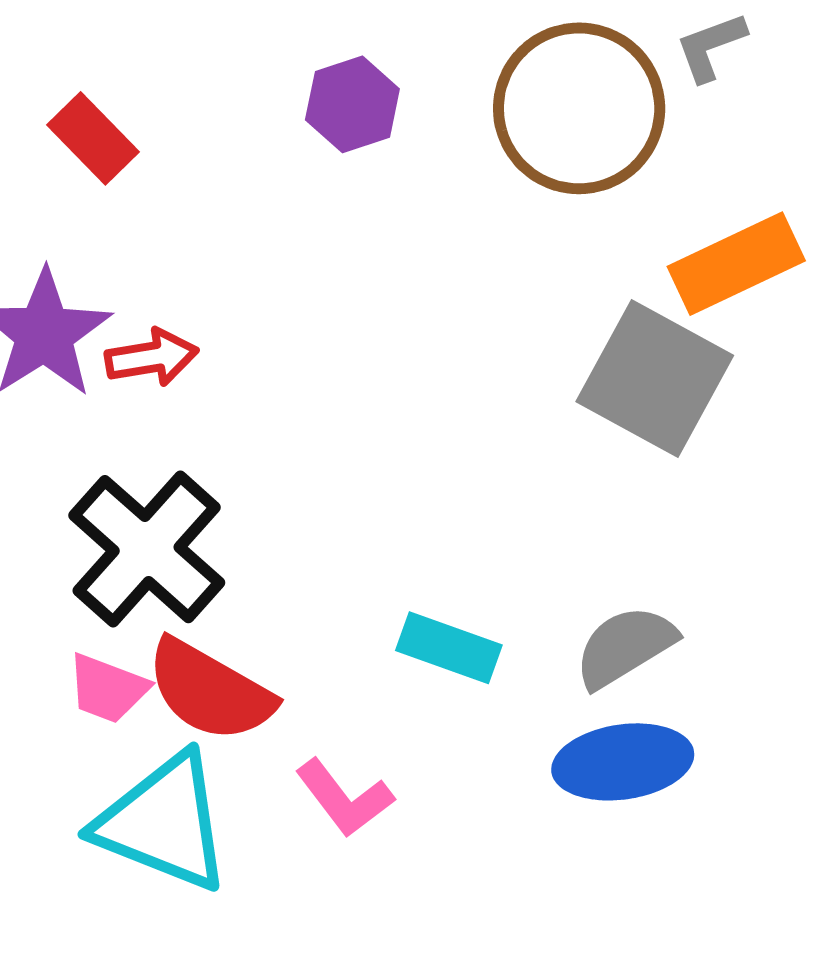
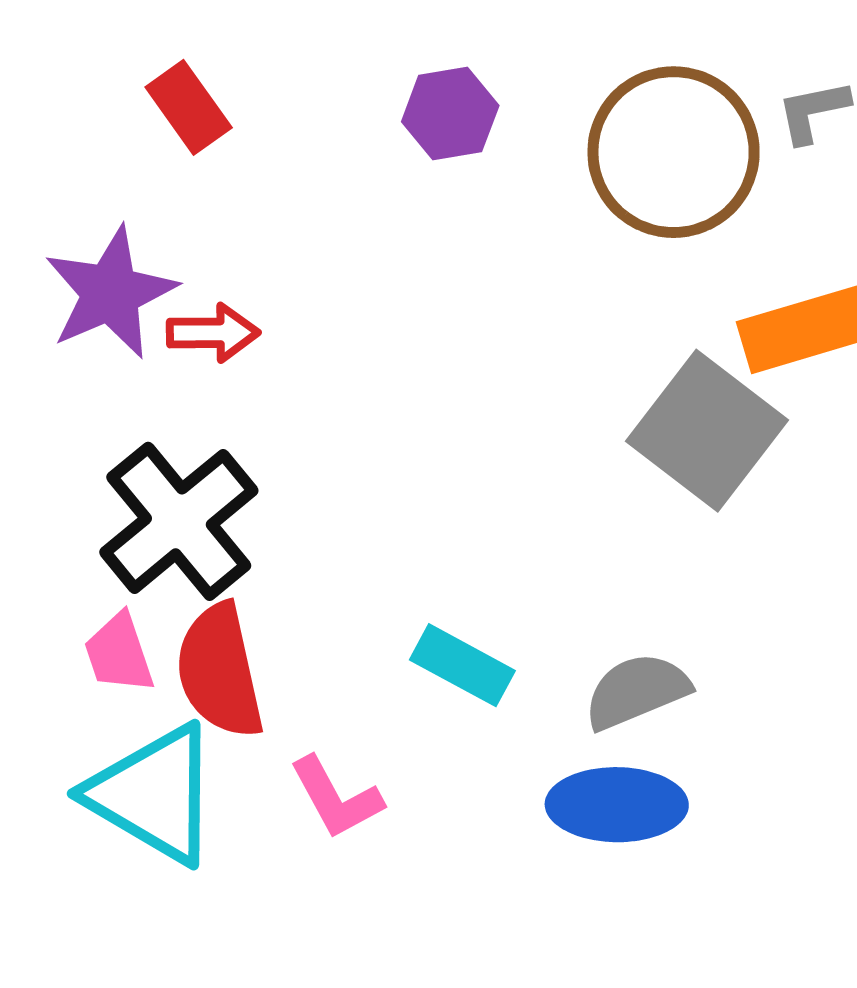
pink trapezoid: (108, 688) -> (119, 653), turned 42
red semicircle: (210, 691) -> (220, 671), turned 39

